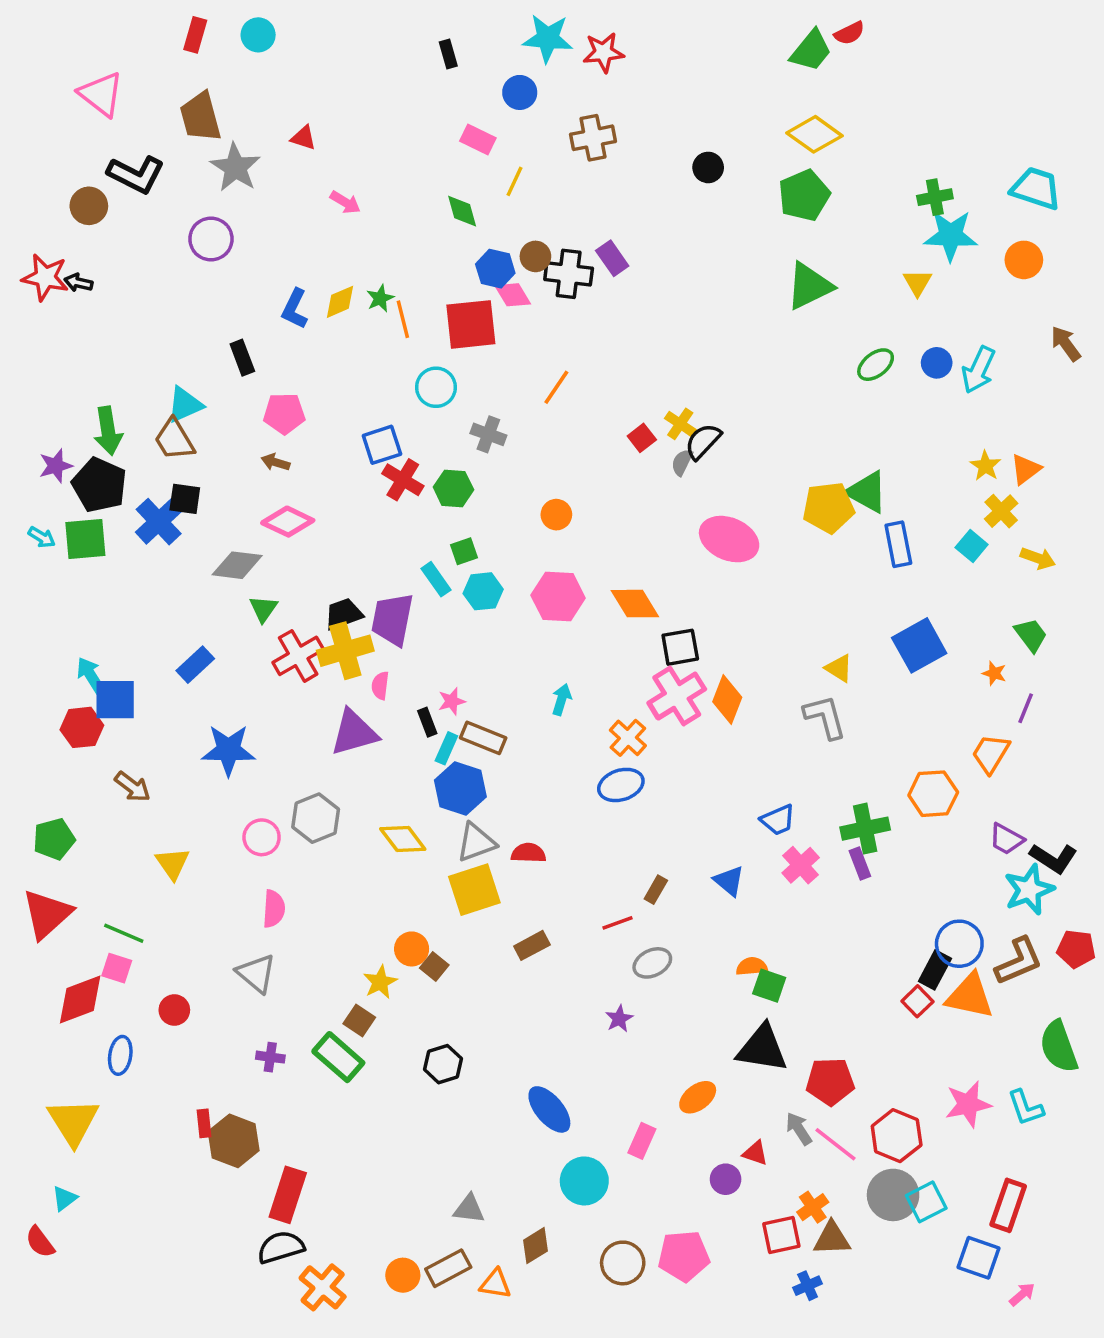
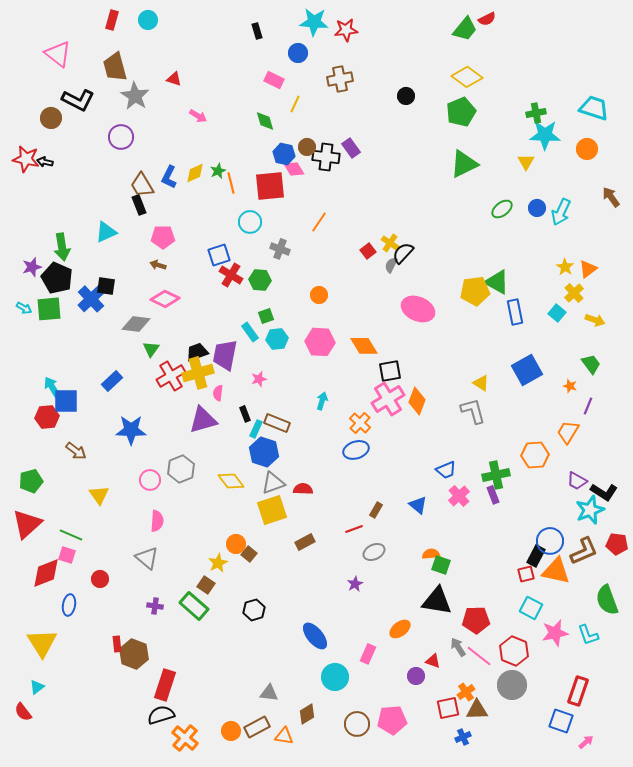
brown trapezoid: (174, 440) -> (142, 185), moved
pink star: (452, 701) -> (259, 379), moved
red square: (917, 1001) -> (526, 574), turned 30
cyan square: (926, 1202) -> (531, 608), moved, turned -35

